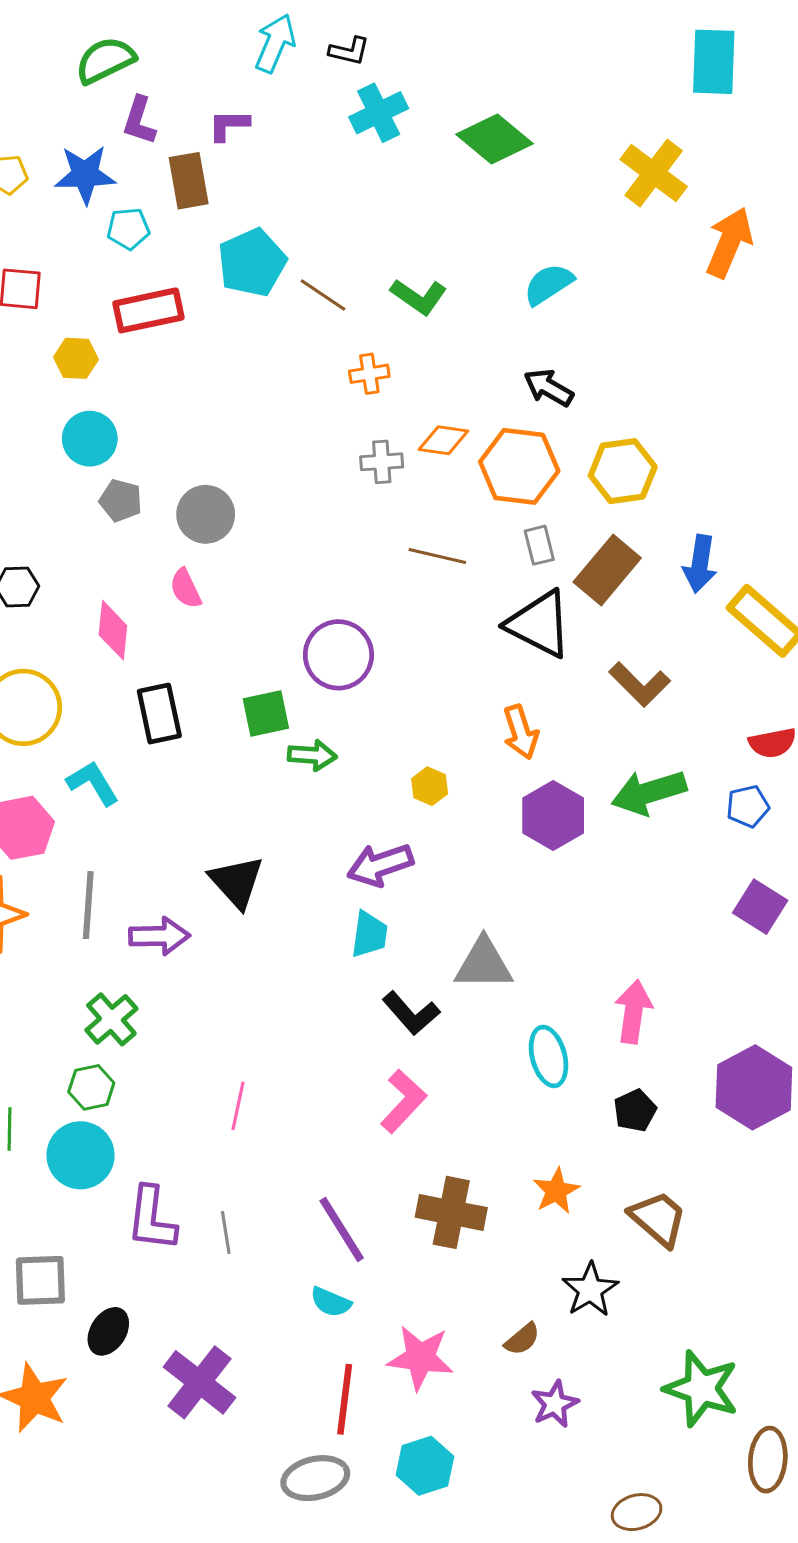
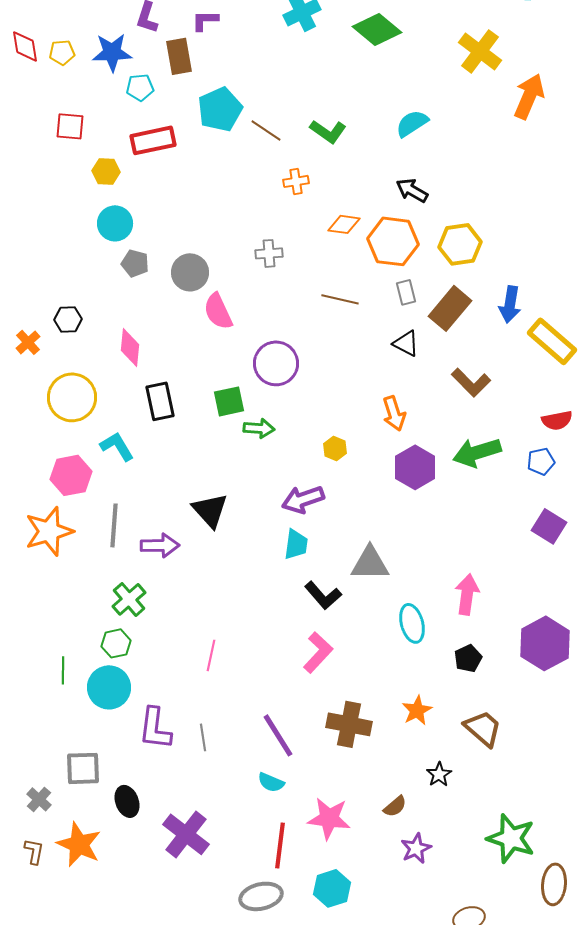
gray cross: (382, 462) -> (269, 253), moved
pink semicircle: (186, 588) -> (218, 311), moved, size x1.4
black triangle: (539, 624) -> (406, 343), size x0.6
black star: (590, 1290) -> (439, 774), size x0.7
black ellipse: (108, 1331) -> (127, 801), turned -52

